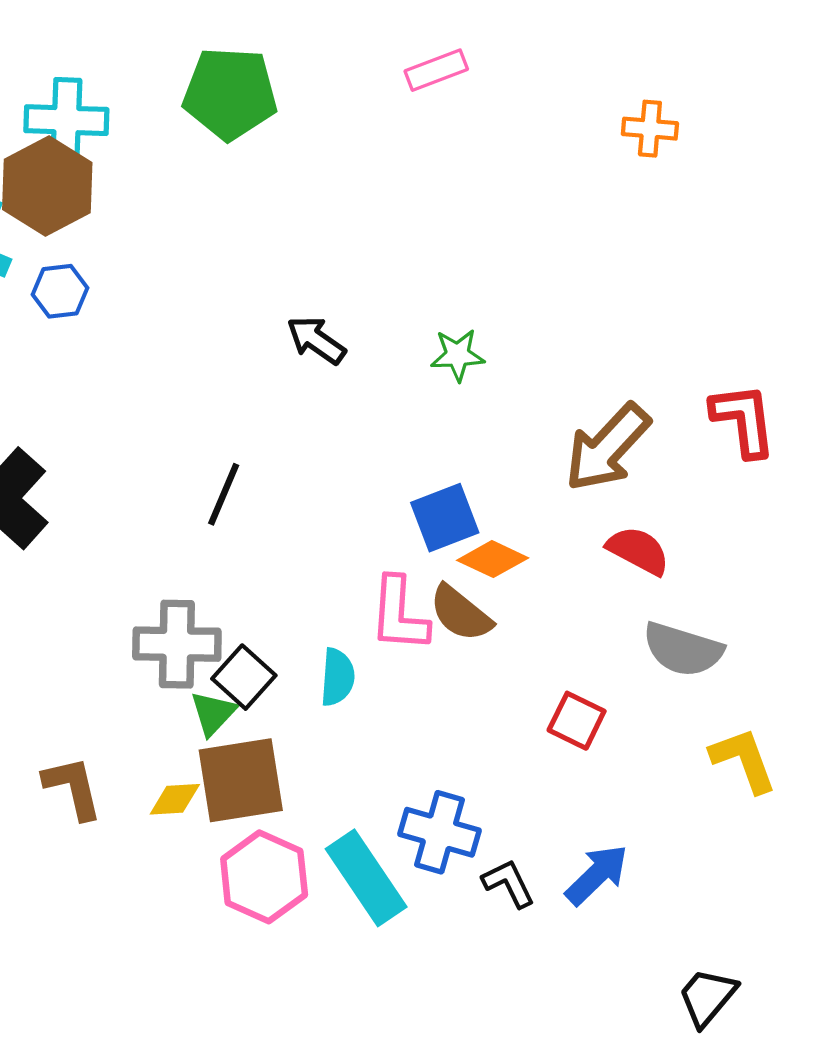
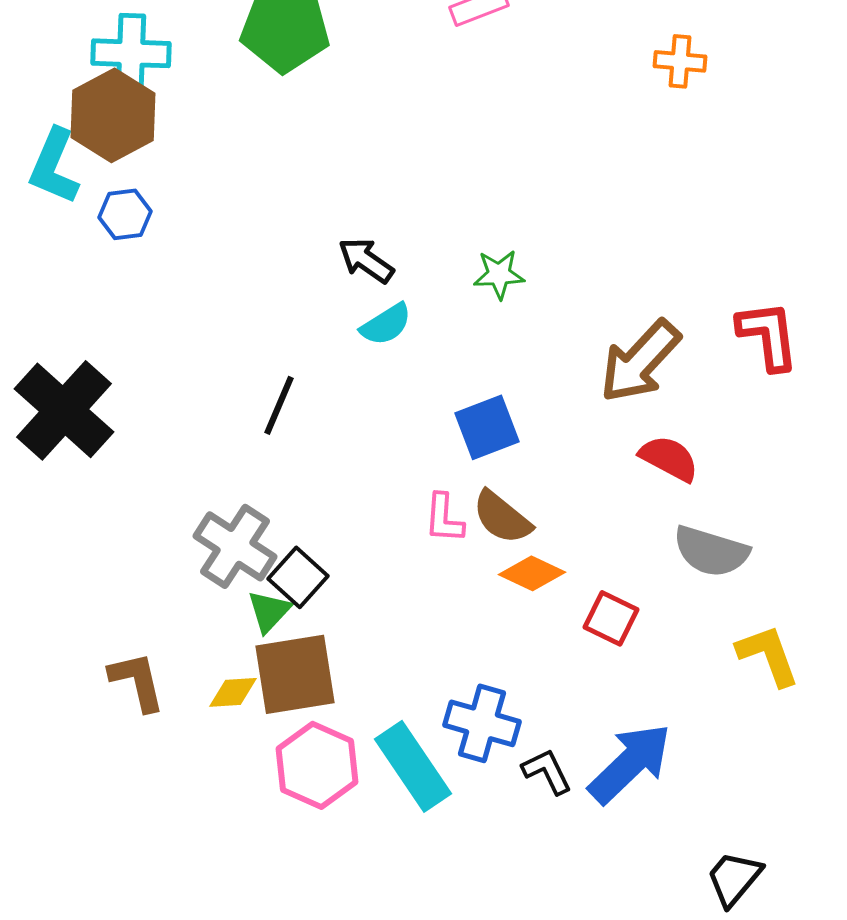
orange diamond: (493, 559) -> (532, 573), moved
pink L-shape: (399, 614) -> (444, 518), size x0.7
gray cross: (177, 644) -> (235, 546), turned 32
cyan semicircle: (337, 677) -> (386, 324), moved, turned 54
blue arrow: (597, 875) -> (630, 763), size x1.4

